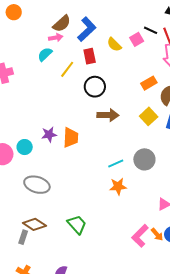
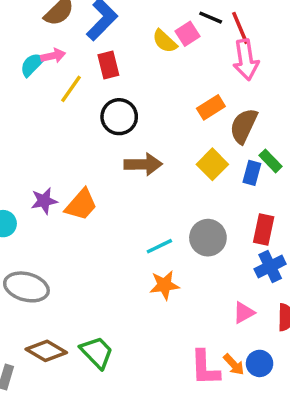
pink arrow: (56, 38) -> (53, 56), moved
yellow semicircle: (114, 45) -> (165, 41), moved
orange trapezoid: (71, 137) -> (81, 205), turned 40
brown diamond: (34, 224) -> (46, 351), moved
pink L-shape: (140, 236) -> (205, 368), turned -45

